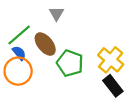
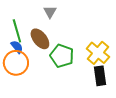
green line: (19, 35) -> (17, 31), turned -65
black rectangle: (113, 86) -> (100, 76), turned 30

